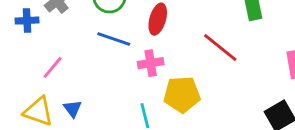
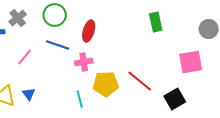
red line: (220, 48) -> (140, 81), moved
pink line: (53, 67) -> (25, 57), moved

